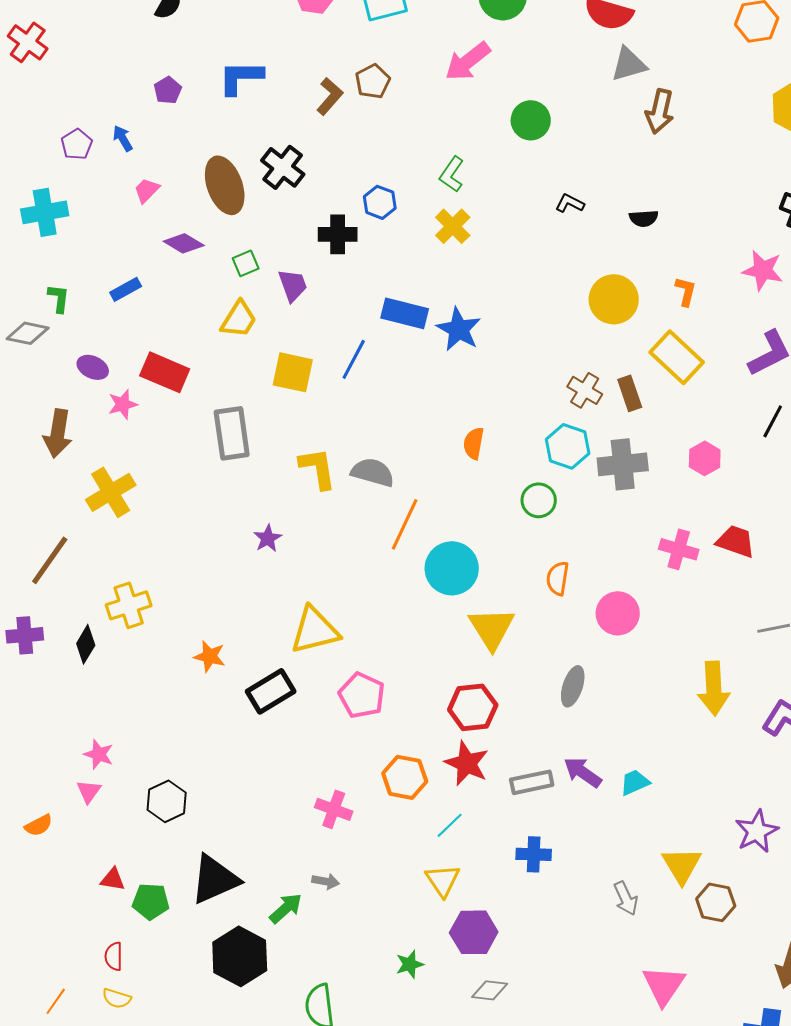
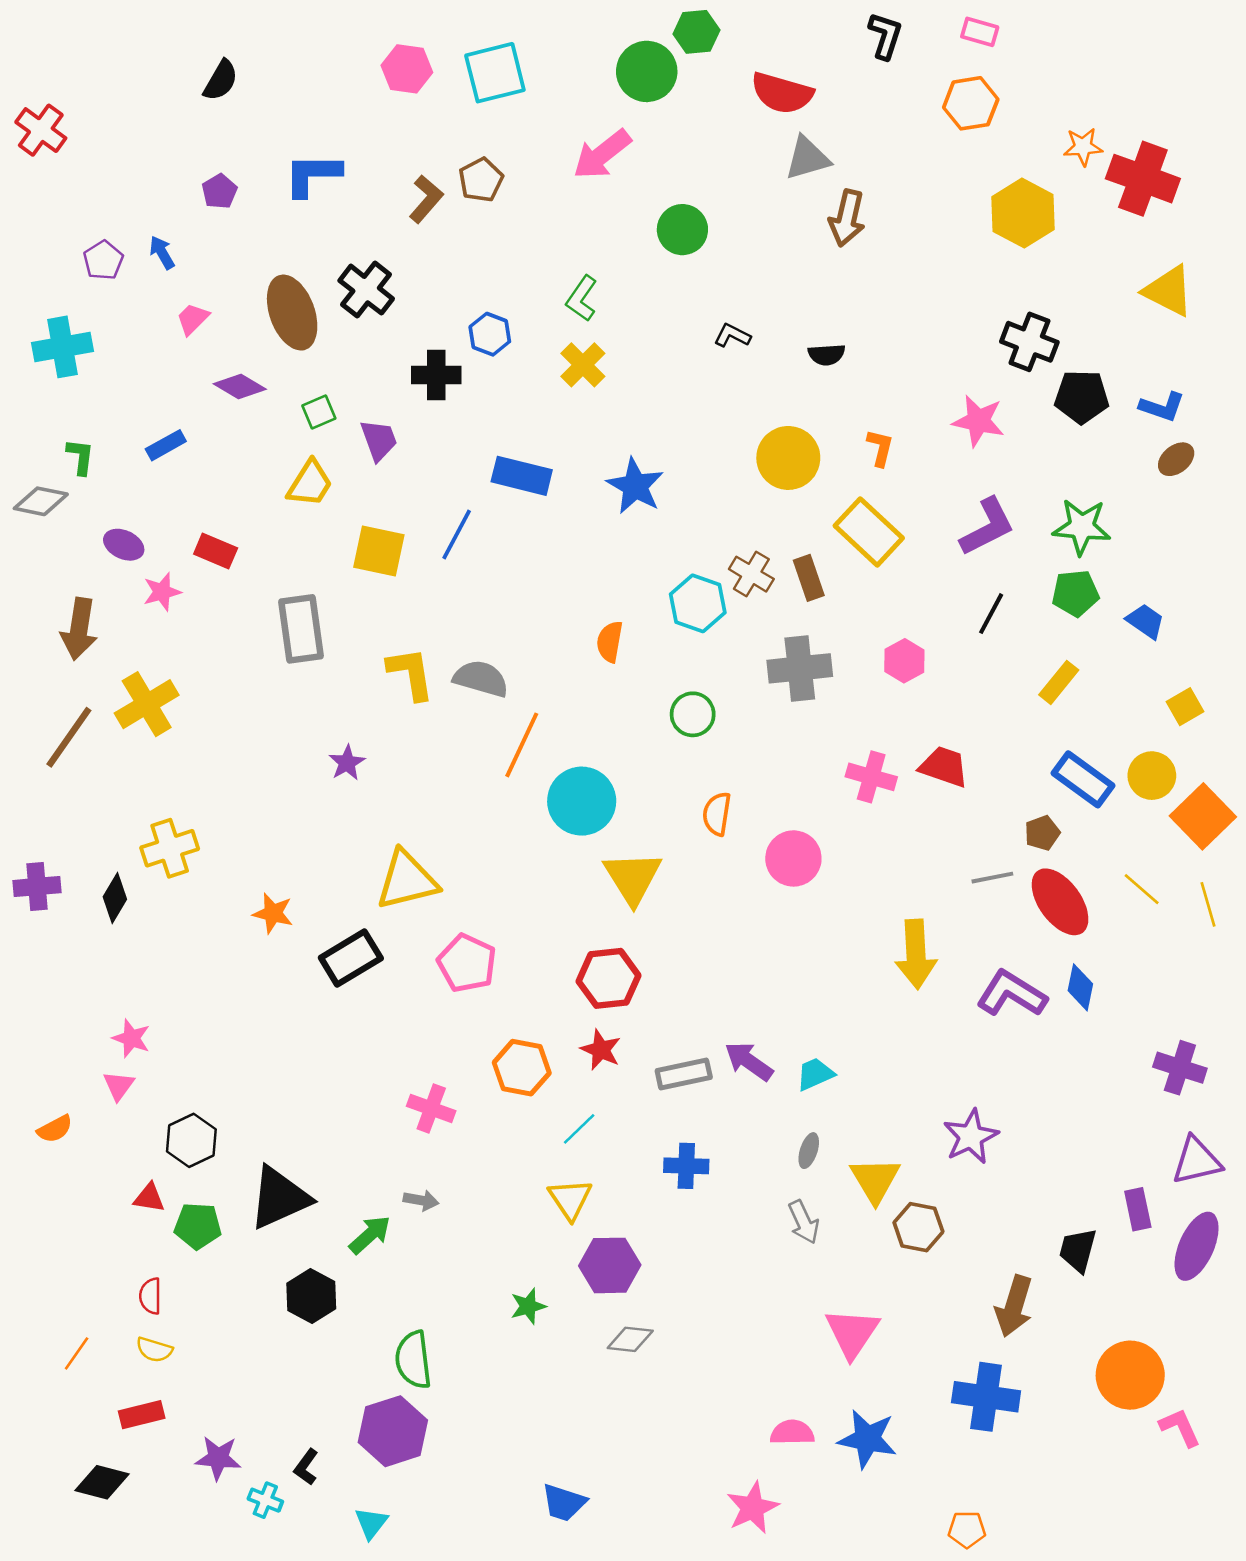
blue star: (459, 329) -> (635, 486), moved
red rectangle: (165, 372) -> (216, 551), size x0.7
cyan hexagon: (568, 446) -> (698, 603), moved
brown line: (50, 560) -> (69, 737), moved
gray ellipse: (573, 686) -> (809, 1151), moved, size x0.7
red star: (467, 763) -> (601, 1050), size x0.7
black hexagon: (167, 801) -> (191, 1140), moved
black hexagon: (240, 956) -> (311, 1296), size x0.7

